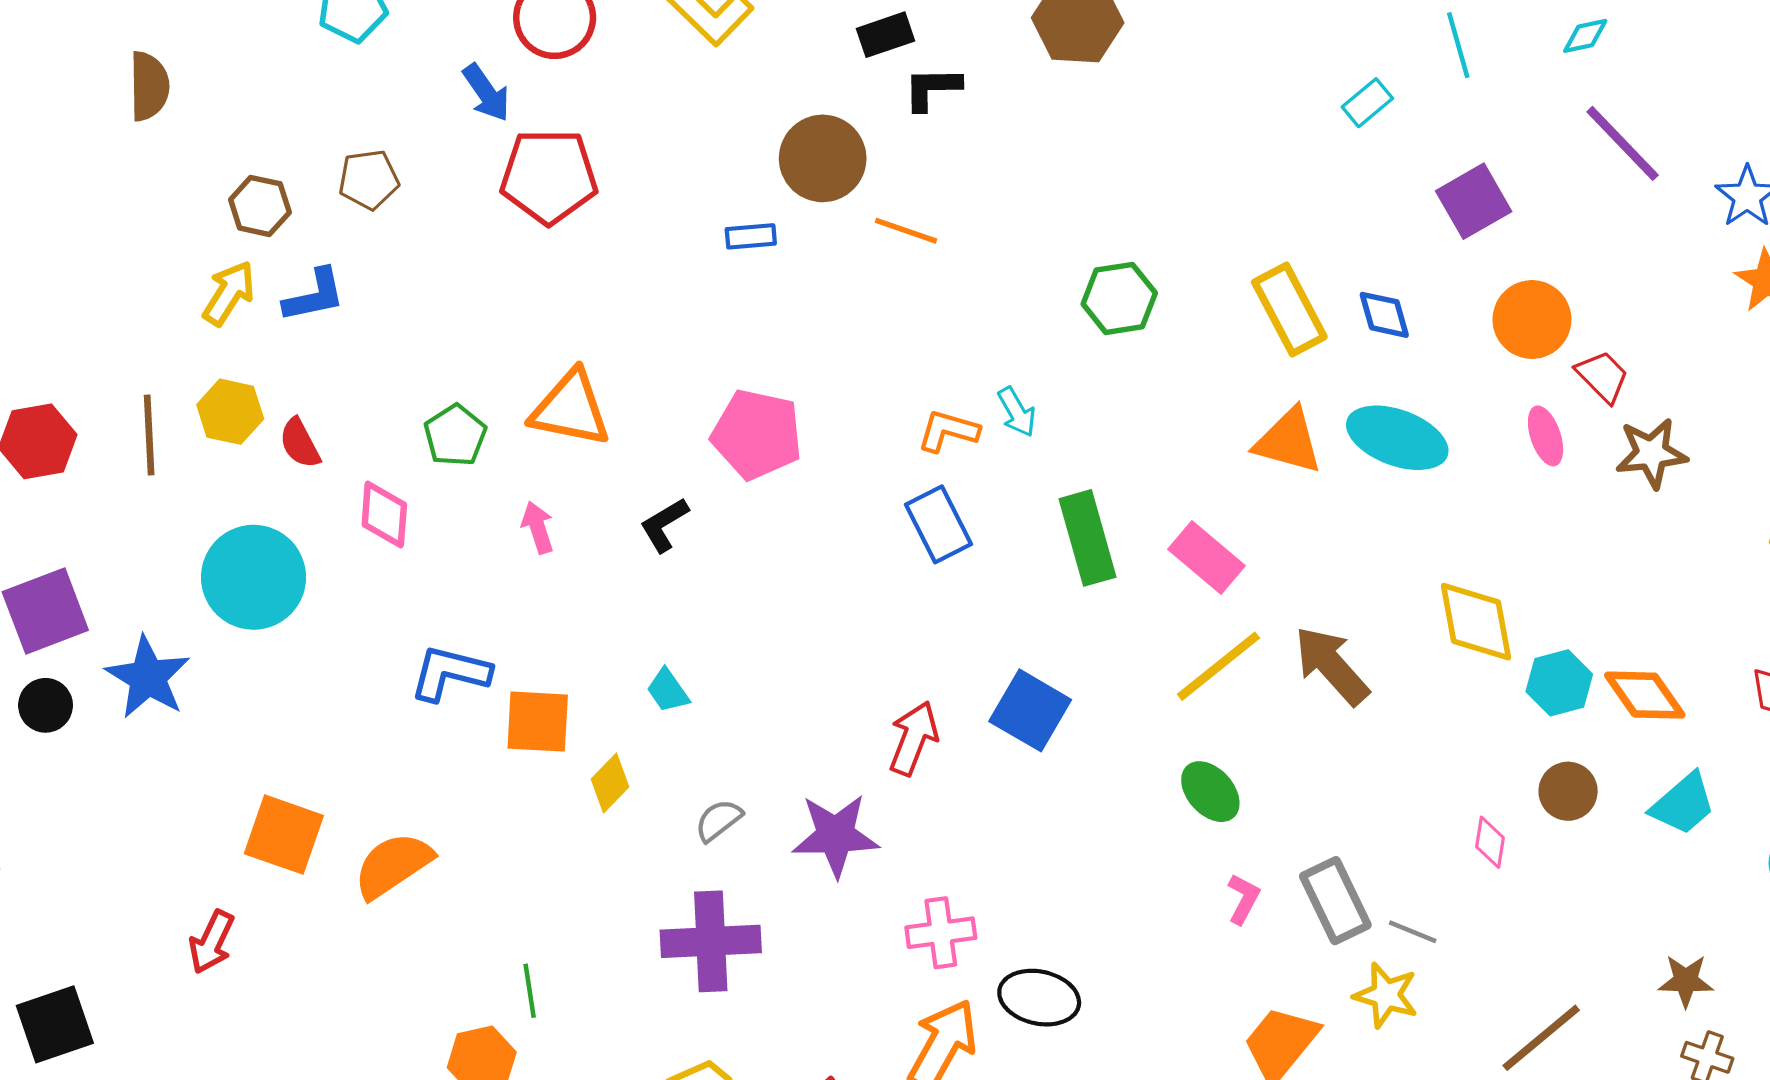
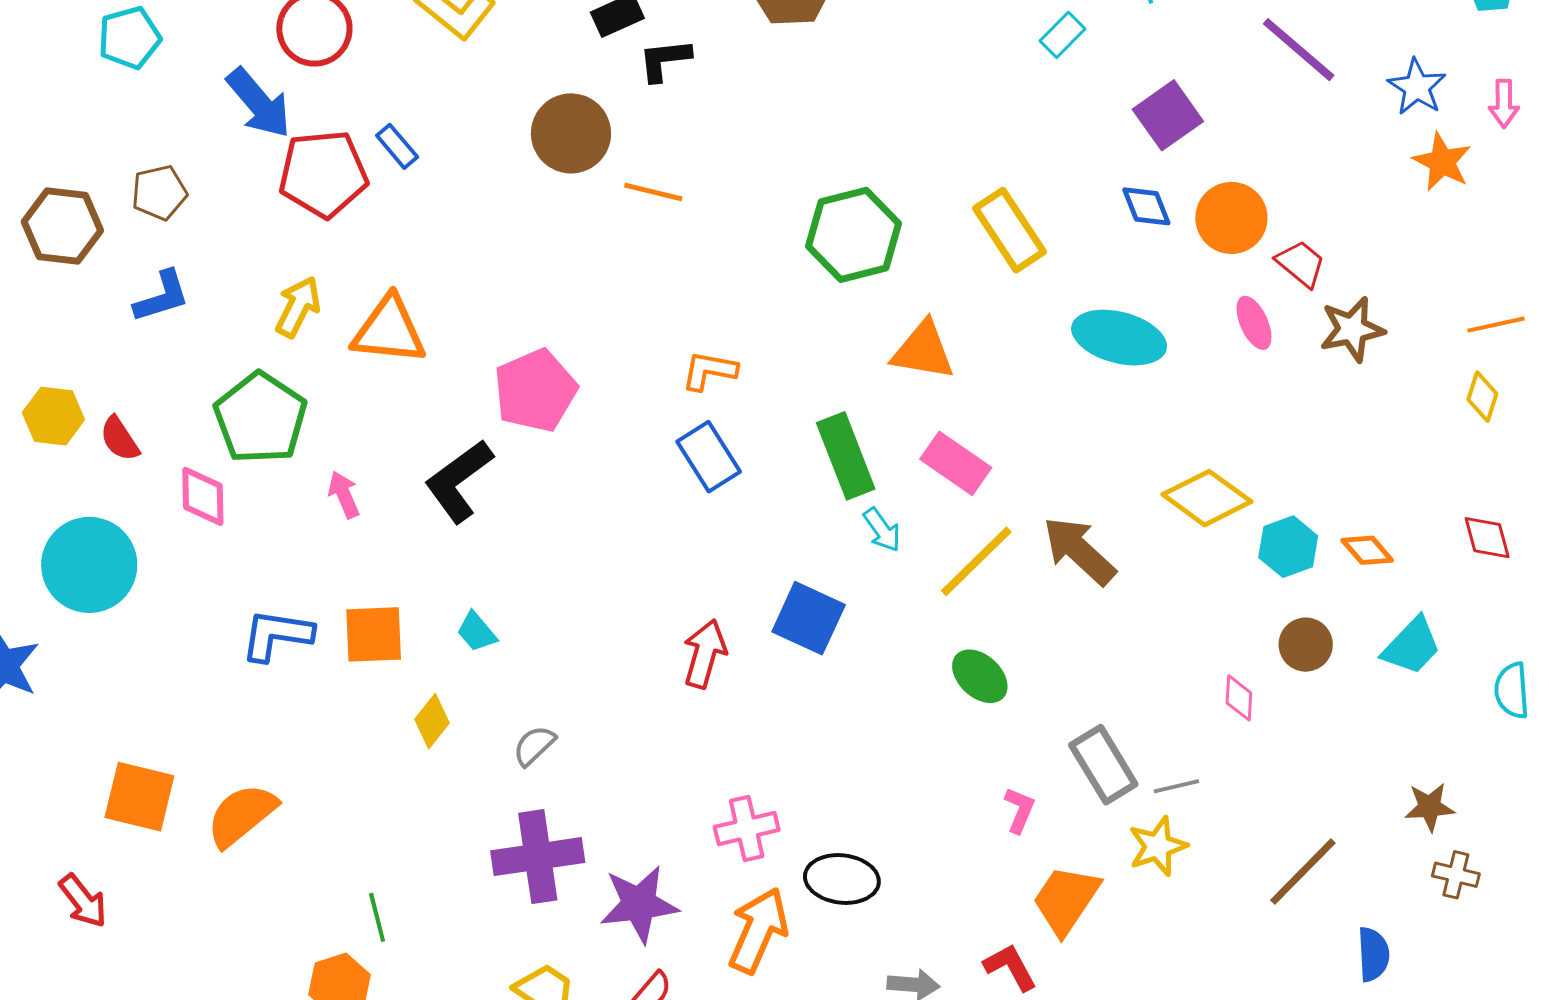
blue arrow: (486, 93) -> (259, 103), size x1.4
brown hexagon: (260, 206) -> (62, 226), size x1.4
blue rectangle: (751, 236) -> (397, 146), moved, turned 60
yellow arrow: (229, 293) -> (298, 307), moved
blue L-shape: (314, 295) -> (162, 297), moved
green hexagon: (1119, 298) -> (854, 235), size x1.4
blue diamond: (1384, 315) -> (1146, 206), moved
orange triangle: (571, 409) -> (389, 330), moved
cyan arrow: (1017, 412) -> (882, 530), moved
pink pentagon: (757, 434) -> (535, 391), turned -30
green pentagon: (455, 435) -> (260, 418), size x1.6
orange triangle: (1288, 441) -> (923, 351), moved
black L-shape: (664, 525) -> (459, 481), size x1.6
yellow diamond: (1476, 622) -> (1207, 498), turned -38
orange diamond: (1645, 695) -> (1367, 550), size x0.7
orange square: (538, 722) -> (374, 634), moved
purple star: (836, 835) -> (639, 904), moved
pink L-shape: (1243, 899) -> (1020, 810), moved
gray line: (1413, 932) -> (1176, 786), turned -30
red arrow: (212, 942) -> (83, 901), turned -58
yellow star: (1386, 995) -> (1158, 846), turned -30

